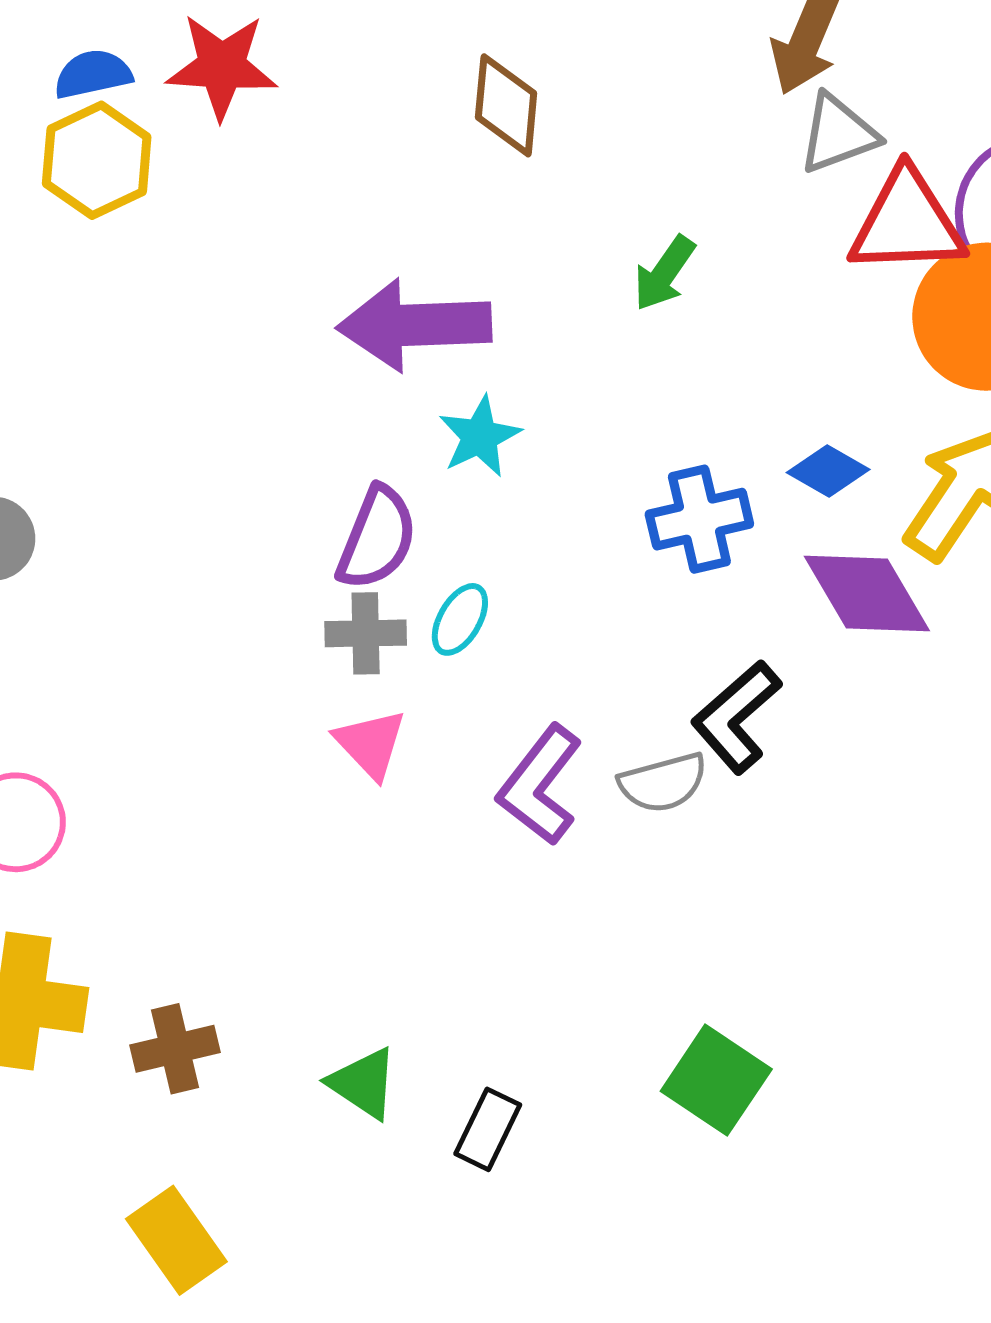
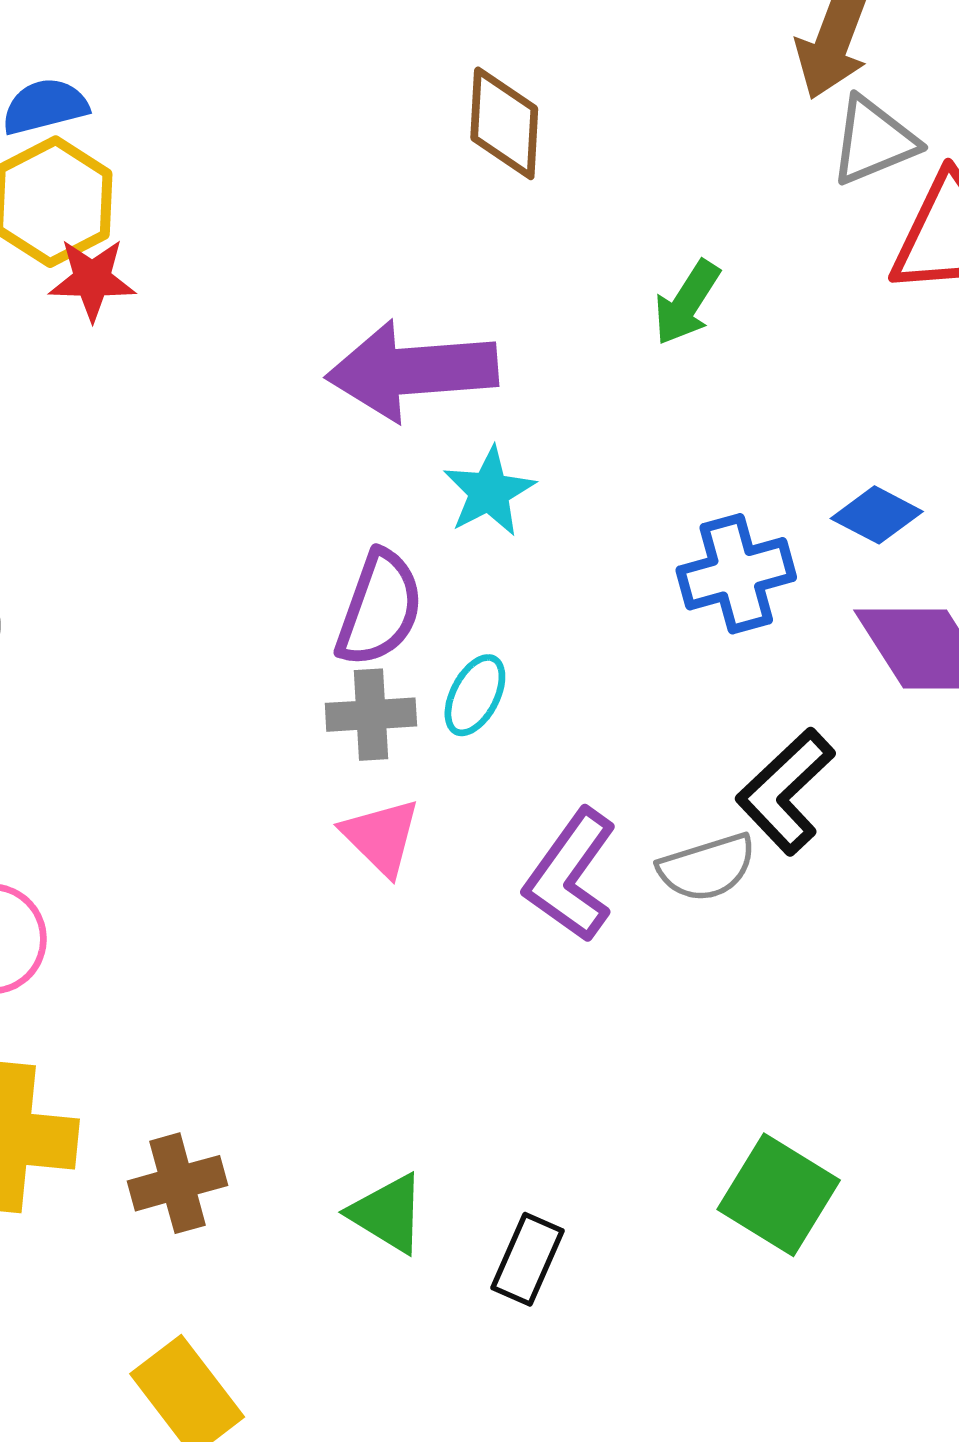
red star: (222, 66) -> (92, 279), moved, size x0.7

